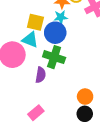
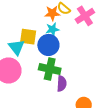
cyan triangle: (30, 40) -> (16, 47), moved, turned 36
purple semicircle: (41, 75) -> (62, 84), moved

